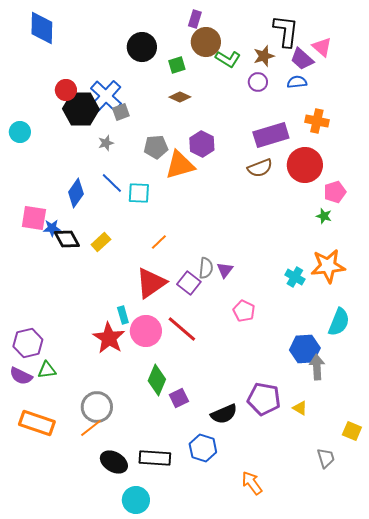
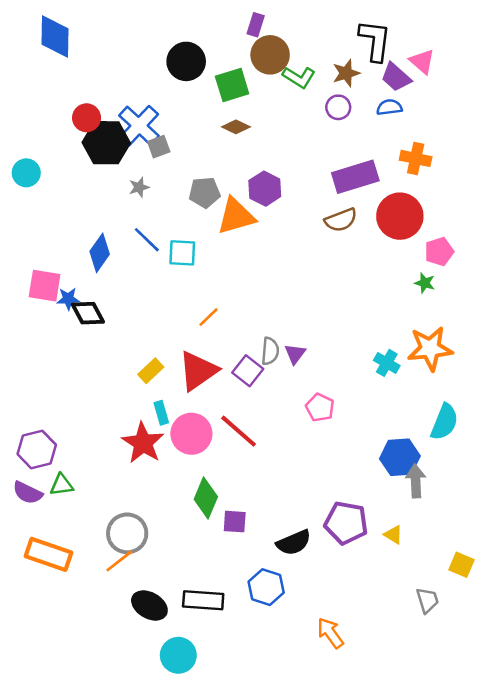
green square: (177, 65) -> (232, 85), size x1.5
yellow rectangle: (101, 242) -> (151, 371), moved
purple square: (179, 398) -> (235, 522), turned 30

